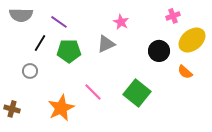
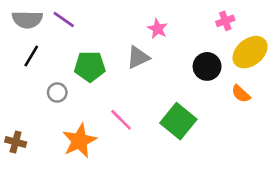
purple line: (59, 22) -> (64, 20), moved
black line: (40, 43) -> (31, 56), moved
gray circle: (30, 71) -> (57, 92), moved

